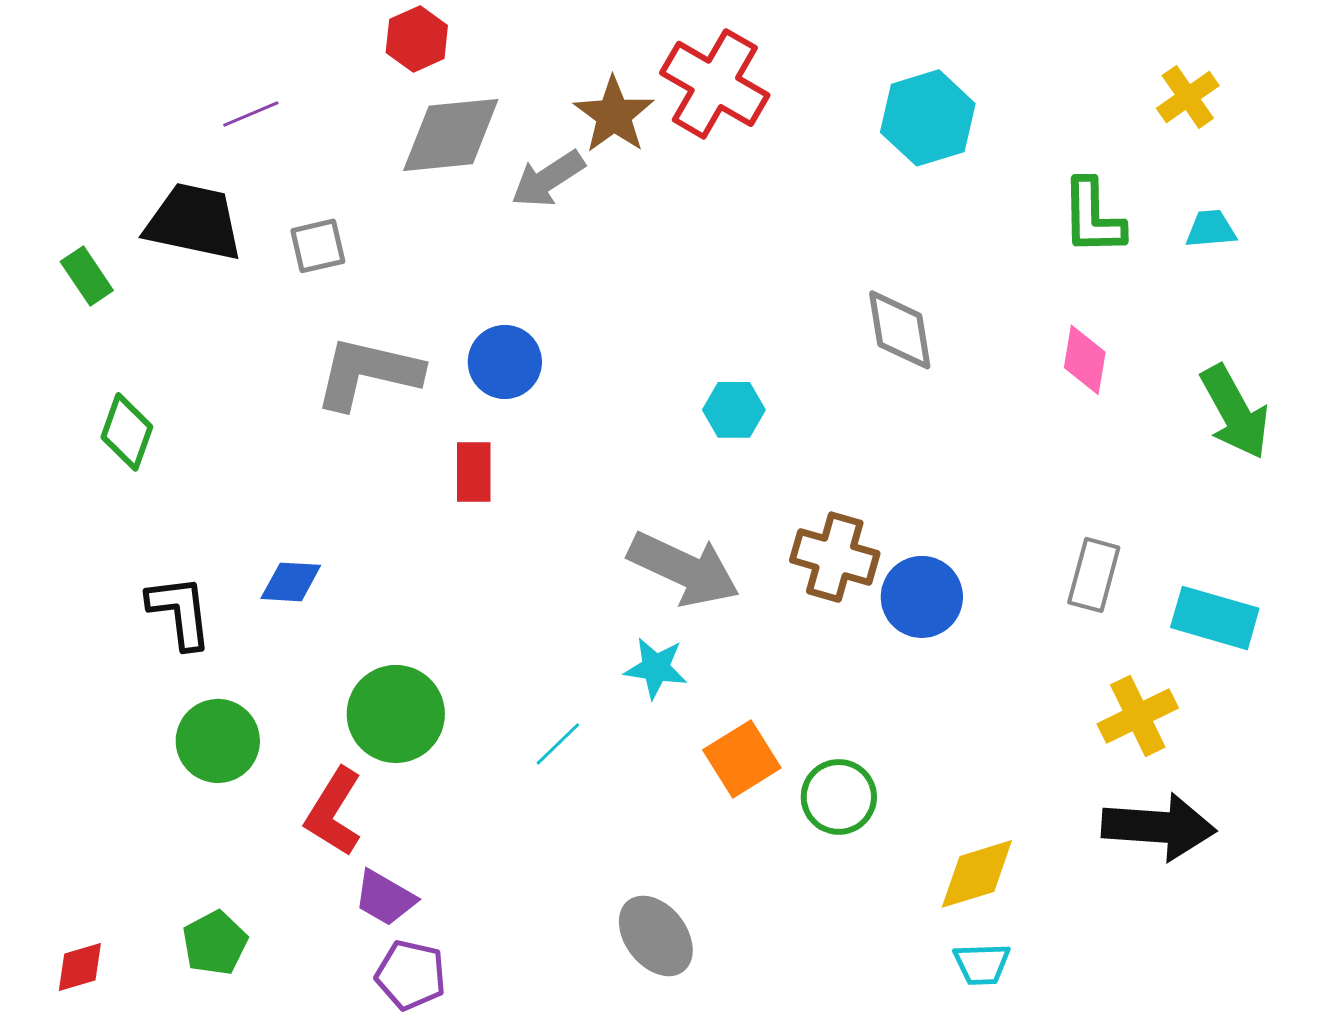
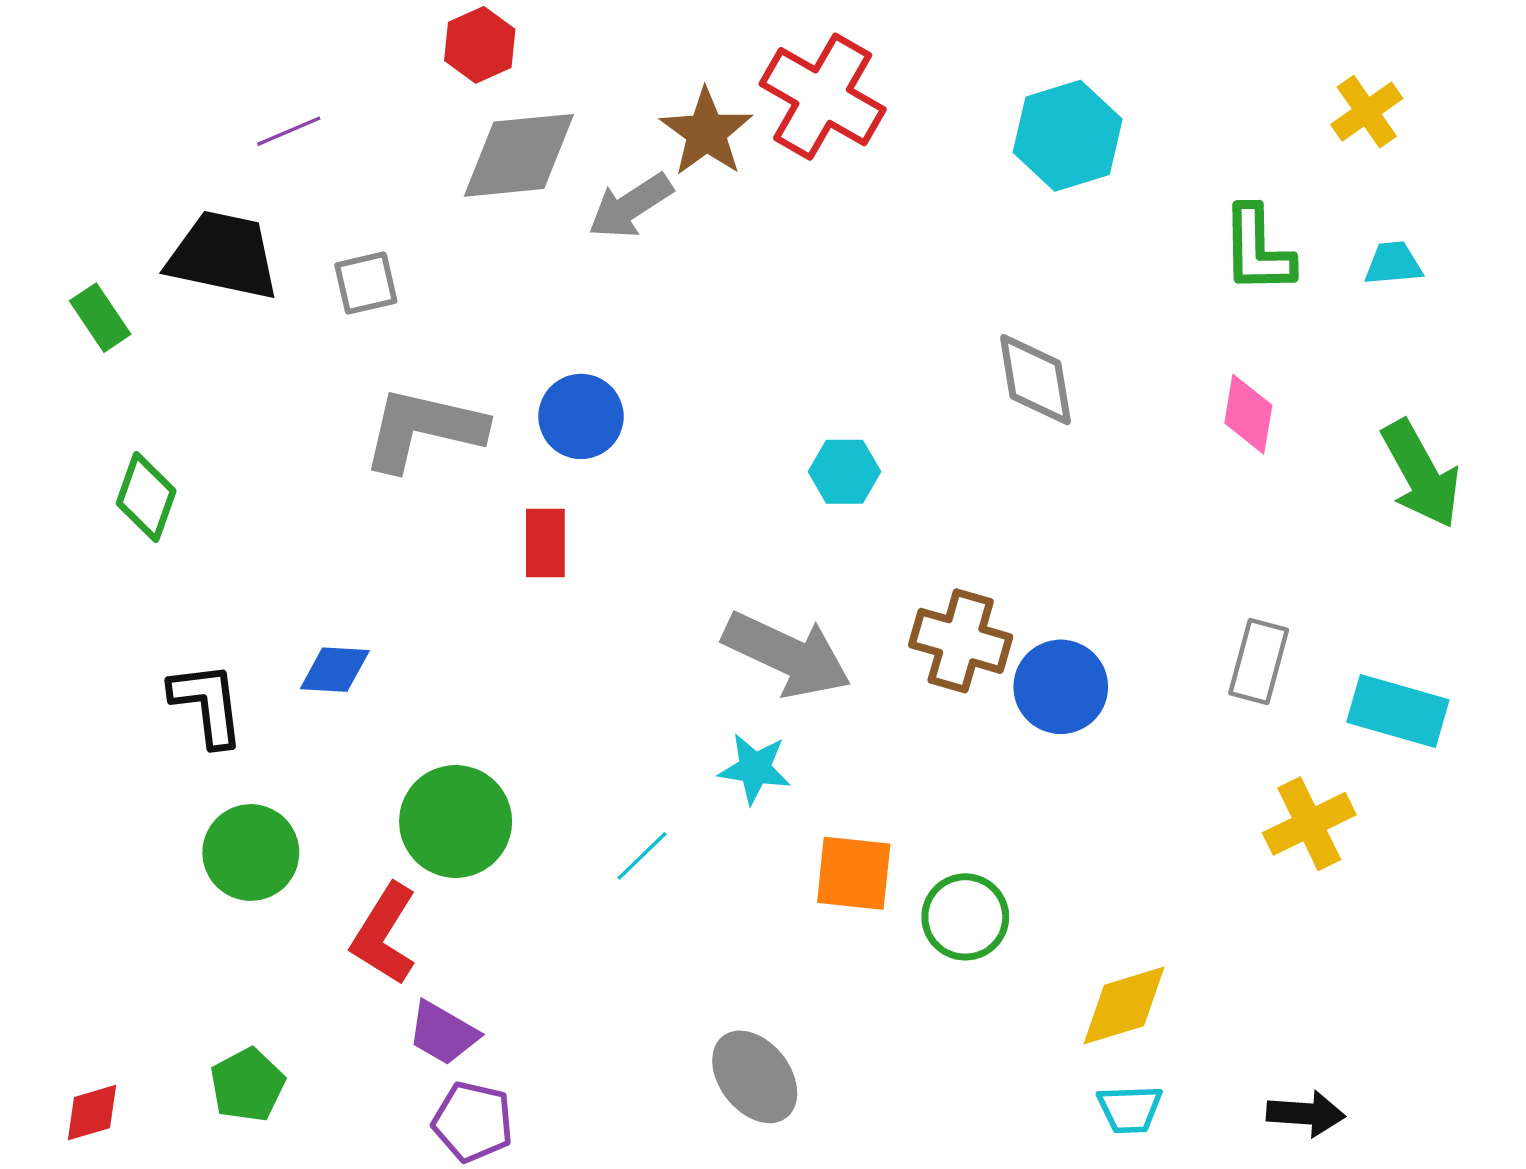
orange square: (742, 759) -> (854, 873), turned 38
black arrow: (1159, 827) -> (1306, 1114), moved, size x0.6

